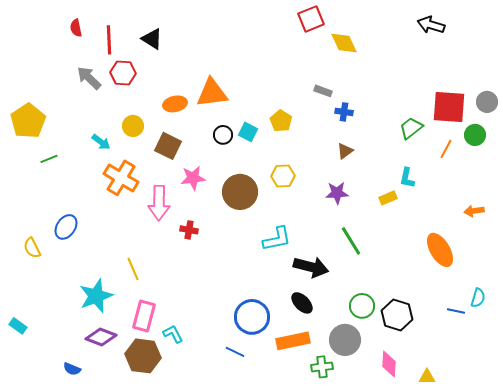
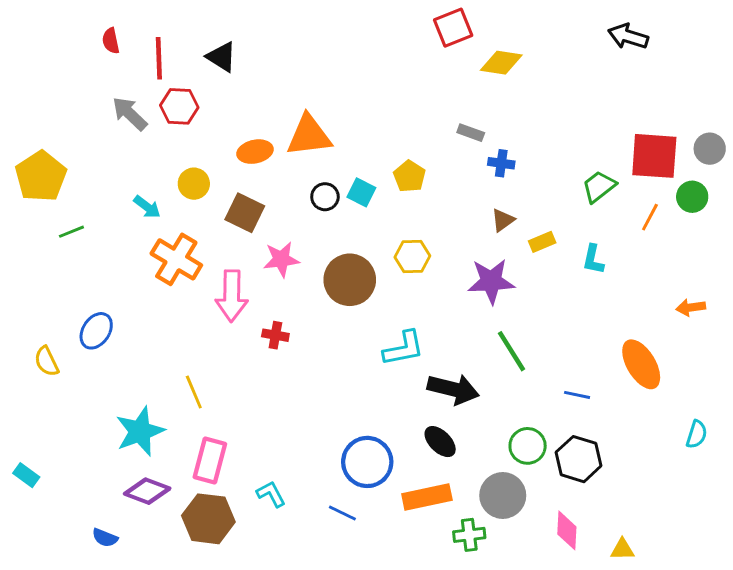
yellow diamond: (344, 43) -> (501, 63), turned -56
purple star: (337, 193) -> (491, 281), size x1.4
yellow rectangle: (388, 198) -> (542, 242), moved
blue line: (456, 311) -> (577, 395), moved
cyan L-shape: (173, 334) -> (271, 494), moved

